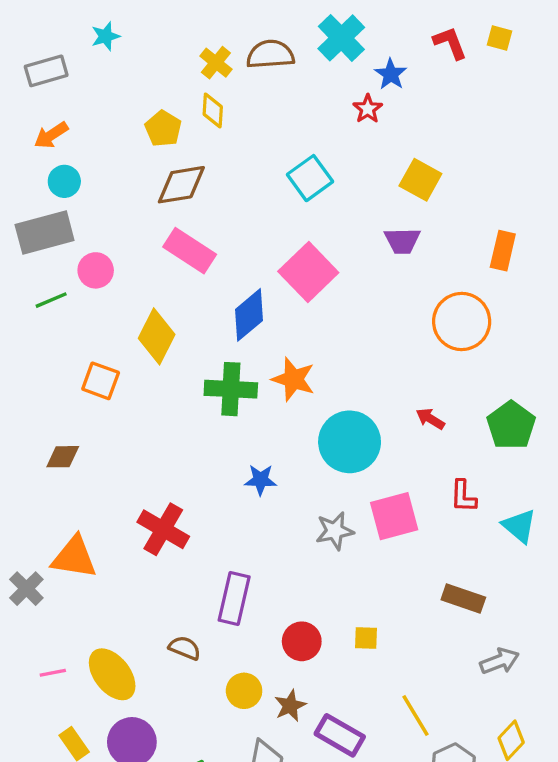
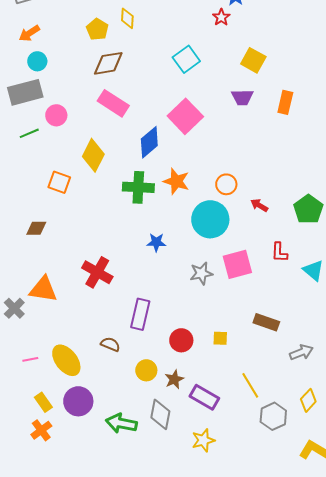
orange rectangle: (503, 251) -> (285, 102), moved
orange circle: (462, 321) -> (226, 184), moved, size x0.6
brown rectangle: (463, 598) -> (266, 322), moved

